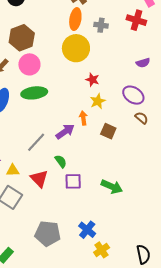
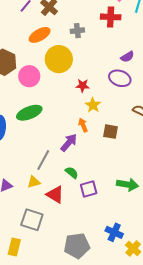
orange ellipse: (75, 19) -> (40, 35), moved, turned 65
pink circle: (29, 64) -> (29, 76), moved
purple ellipse: (133, 95) -> (120, 78), moved
yellow triangle: (13, 170) -> (34, 182), moved

